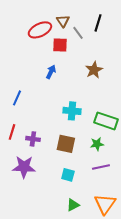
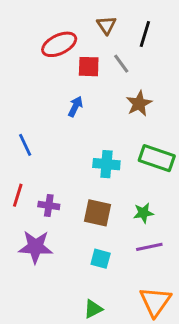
brown triangle: (63, 21) -> (106, 25), moved
gray line: (78, 33) -> (121, 64), moved
blue line: (17, 98) -> (25, 145), turned -49
green rectangle: (106, 121) -> (157, 158), moved
green triangle: (73, 205) -> (93, 309), moved

